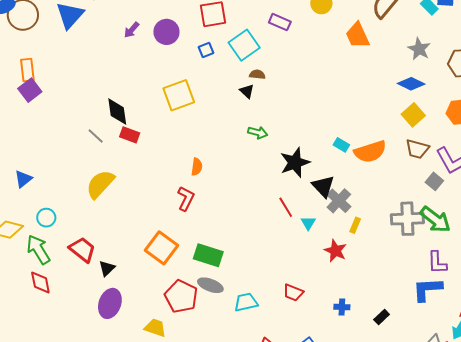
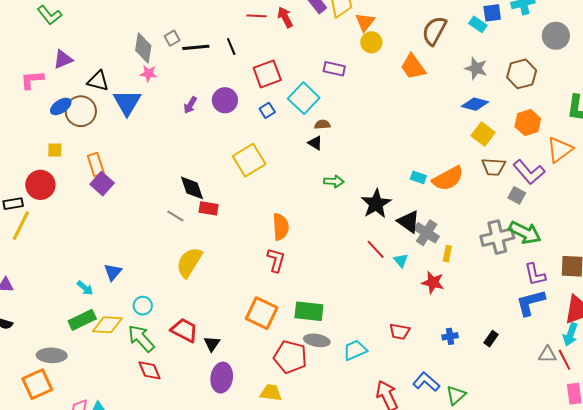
orange semicircle: (197, 167) -> (281, 227), size x1.5

